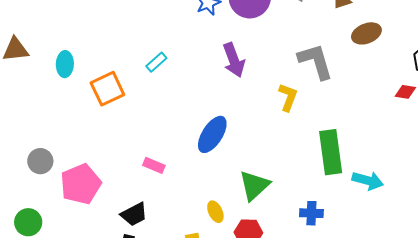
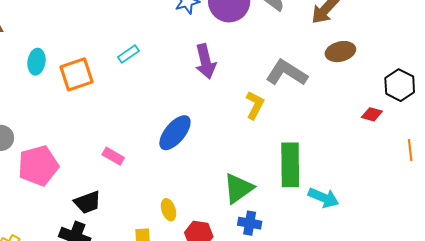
gray L-shape: (316, 61) -> (287, 73), turned -48
cyan ellipse: (65, 64) -> (36, 62), moved
green triangle: (254, 185) -> (238, 188), moved
blue cross: (311, 213) -> (250, 223), moved

